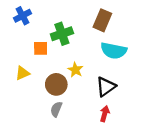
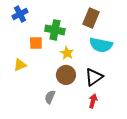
green cross: (62, 34) -> (55, 30), turned 30
yellow star: (75, 70) -> (67, 53), moved
brown circle: (56, 84) -> (66, 75), moved

